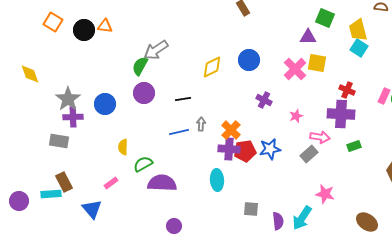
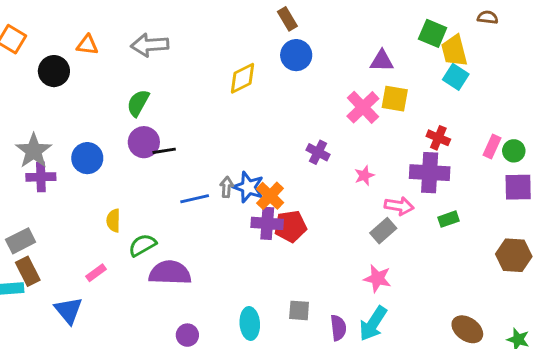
green square: (325, 18) -> (433, 33), moved
black circle: (84, 30) -> (54, 71), moved
gray arrow: (156, 50) -> (150, 45), moved, turned 30
blue circle: (249, 60) -> (296, 55), moved
yellow diamond: (212, 67) -> (243, 78), moved
black line: (183, 99) -> (164, 151), moved
gray rectangle: (59, 141) -> (21, 241), moved, turned -36
blue star: (270, 149) -> (248, 187), moved, turned 30
cyan ellipse: (217, 180) -> (250, 323), moved
pink star: (325, 194) -> (377, 279), moved

